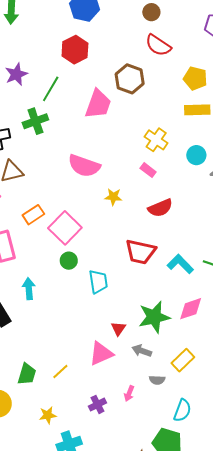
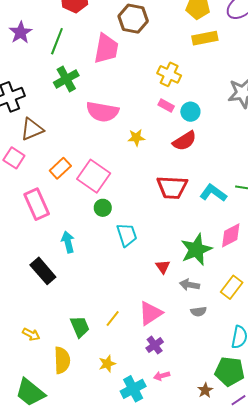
green cross: (35, 121) -> (66, 79), moved
cyan circle: (196, 155) -> (190, 112), moved
cyan trapezoid: (98, 282) -> (127, 235), moved
pink triangle: (101, 354) -> (150, 313), moved
green trapezoid: (27, 374) -> (80, 327), turned -30
gray semicircle: (157, 380) -> (198, 311), moved
pink arrow: (129, 393) -> (162, 376), moved, turned 63

